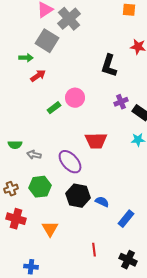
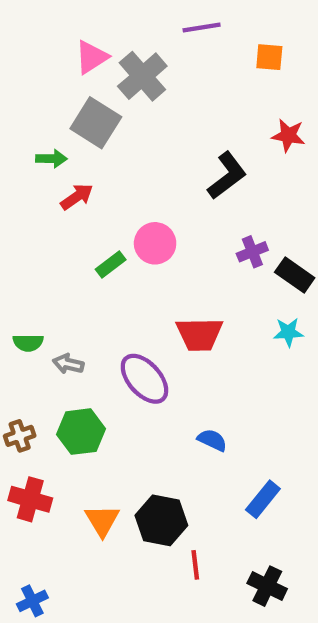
black L-shape: (109, 66) -> (227, 176), turned -145
black hexagon: (78, 196) -> (161, 520), moved
blue semicircle: (102, 202) -> (212, 440), moved
blue cross: (31, 267) -> (32, 601), moved, turned -32

